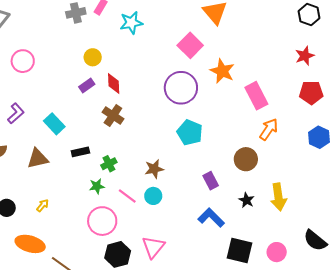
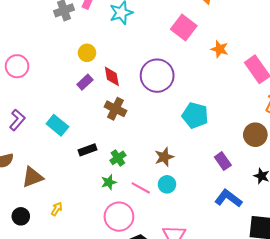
orange star: (222, 71) -> (220, 49), size x0.7
purple circle: (181, 88) -> (157, 76), moved
brown triangle: (38, 159) -> (32, 177), moved

